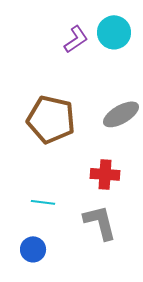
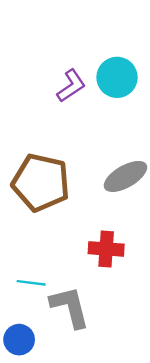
gray L-shape: (100, 222) -> (70, 307), moved

